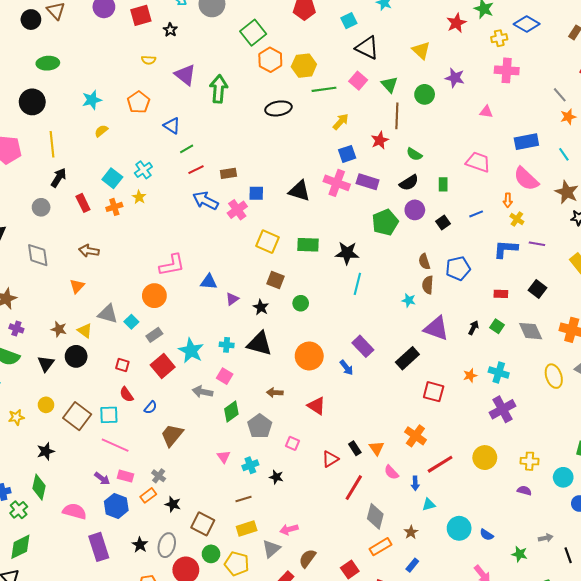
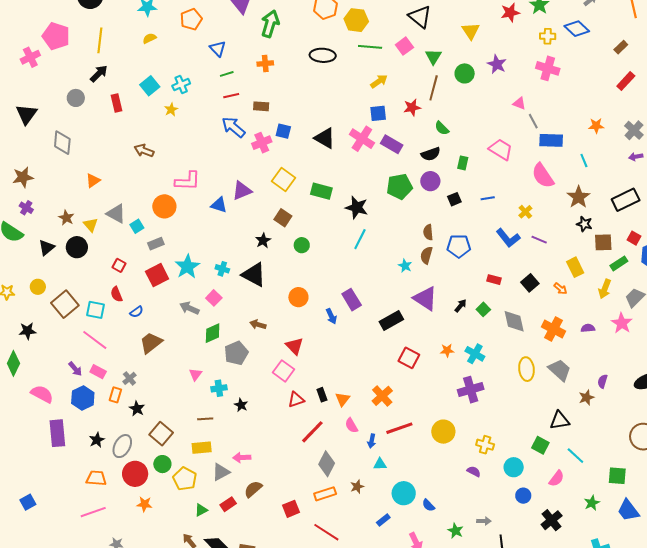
gray line: (560, 95) -> (533, 121), moved
orange arrow: (508, 200) -> (560, 289), moved, turned -64
orange cross: (114, 207) -> (265, 63), moved
blue L-shape: (506, 249) -> (508, 238), turned -145
brown arrow: (89, 251) -> (144, 151), moved
purple triangle: (232, 299) -> (242, 191), moved, size x1.5
orange circle: (309, 356) -> (298, 297), size x0.7
pink square: (292, 443) -> (283, 371), moved, size x1.5
orange rectangle: (148, 495) -> (115, 395), turned -49
blue rectangle: (412, 565) -> (383, 520), moved

